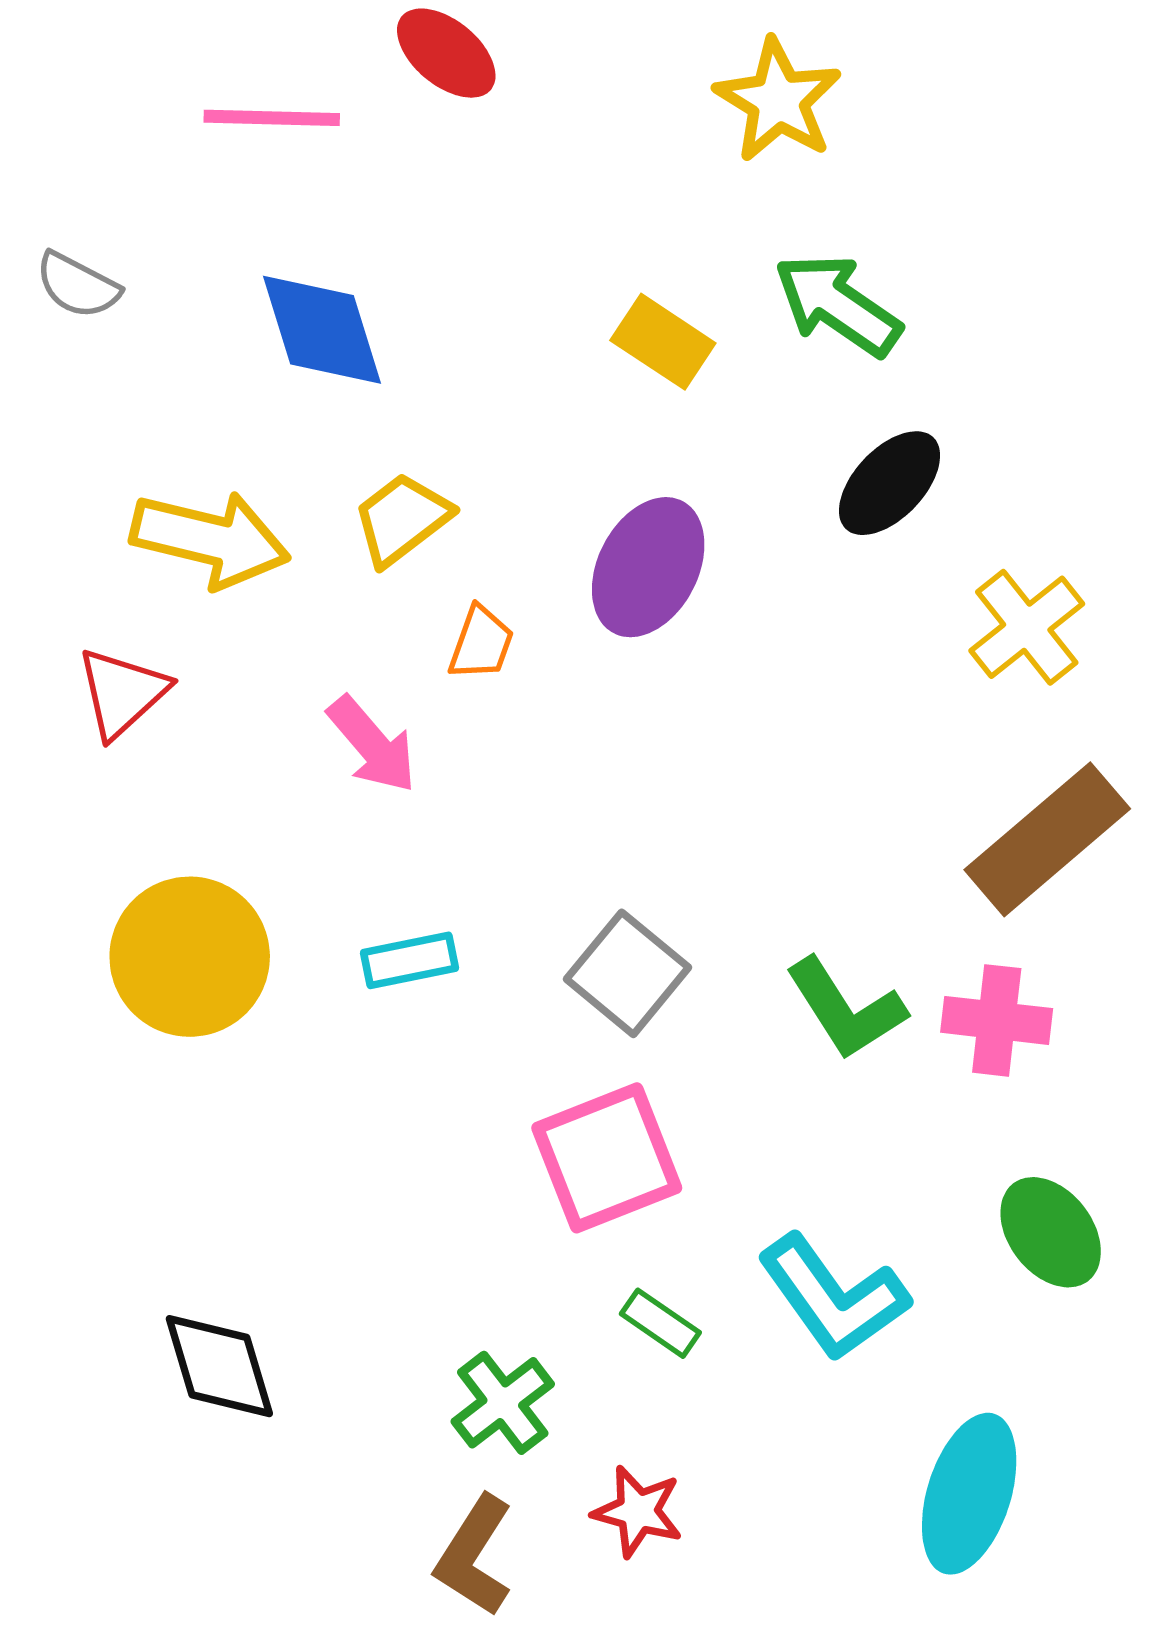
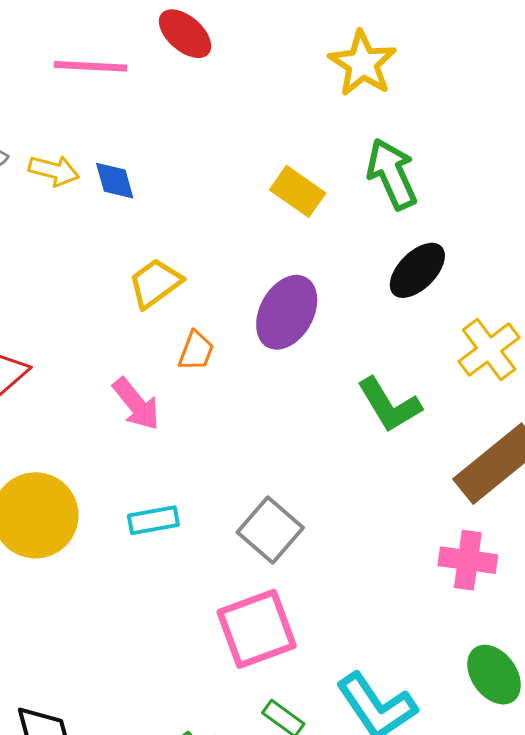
green arrow: (838, 305) -> (392, 174), turned 30
blue diamond: (322, 330) -> (115, 181), size x0.6
yellow arrow: (210, 539) -> (54, 171), moved, size x0.6
green L-shape: (846, 1009) -> (389, 405), moved

